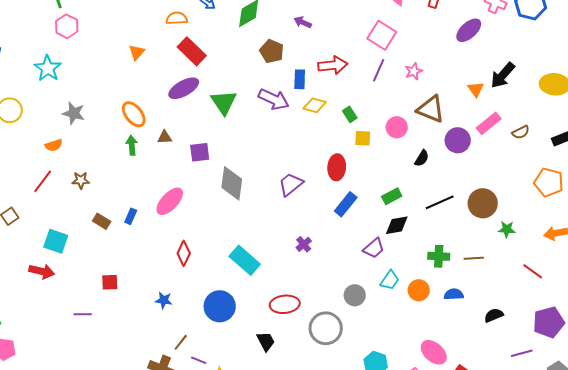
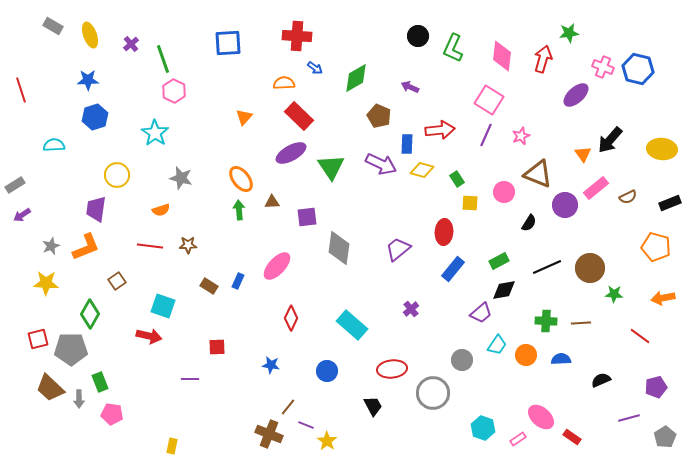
red line: (43, 181) -> (150, 246), turned 60
blue circle: (220, 306) -> (327, 371), size x0.7
purple pentagon: (549, 322) -> (656, 387), size x0.7

